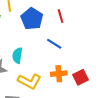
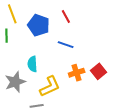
yellow L-shape: (29, 81) -> (50, 86), turned -40

